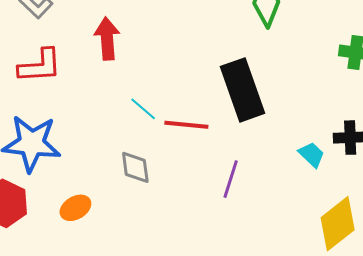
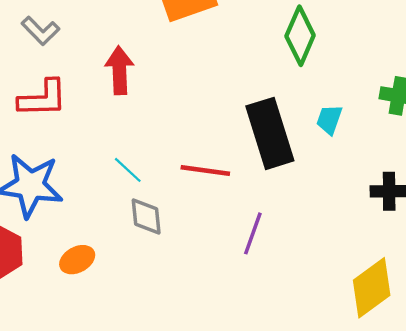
cyan line: (143, 109) -> (128, 170), moved
cyan trapezoid: (312, 155) -> (329, 120), moved, turned -116

